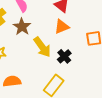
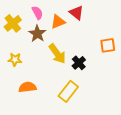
orange triangle: (62, 27) -> (58, 22), moved

